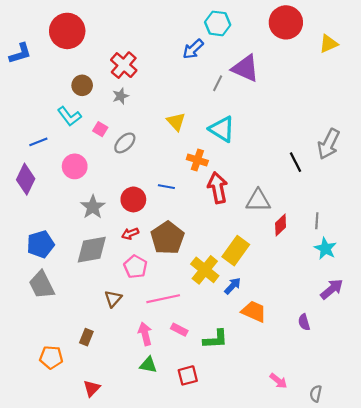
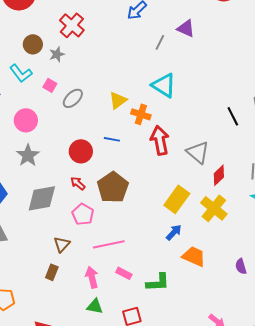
purple triangle: (245, 68) -> (186, 28), size x0.7
gray star: (121, 96) -> (57, 54), moved
yellow triangle: (176, 122) -> (118, 100), moved, turned 36
gray triangle: (258, 201) -> (198, 152), turned 40
gray star: (93, 207) -> (28, 155), moved
red arrow: (130, 234) -> (78, 183), turned 63
yellow cross: (205, 270) -> (214, 208), moved
brown rectangle: (86, 337) -> (52, 272), moved

